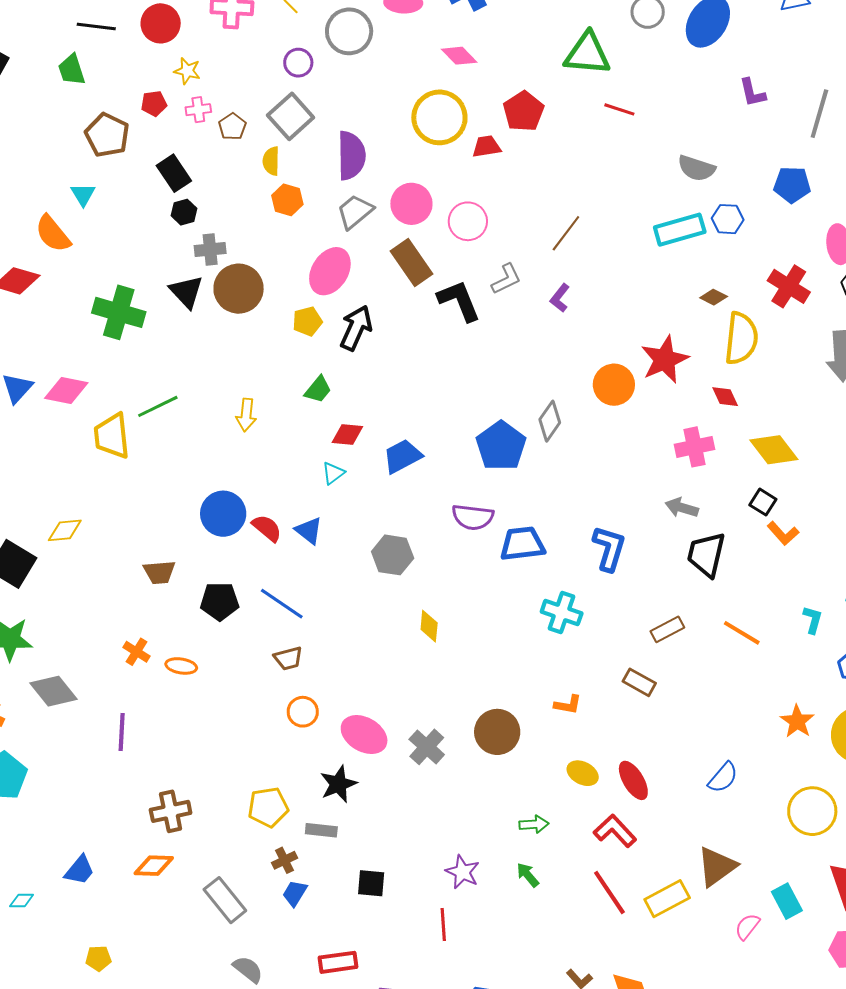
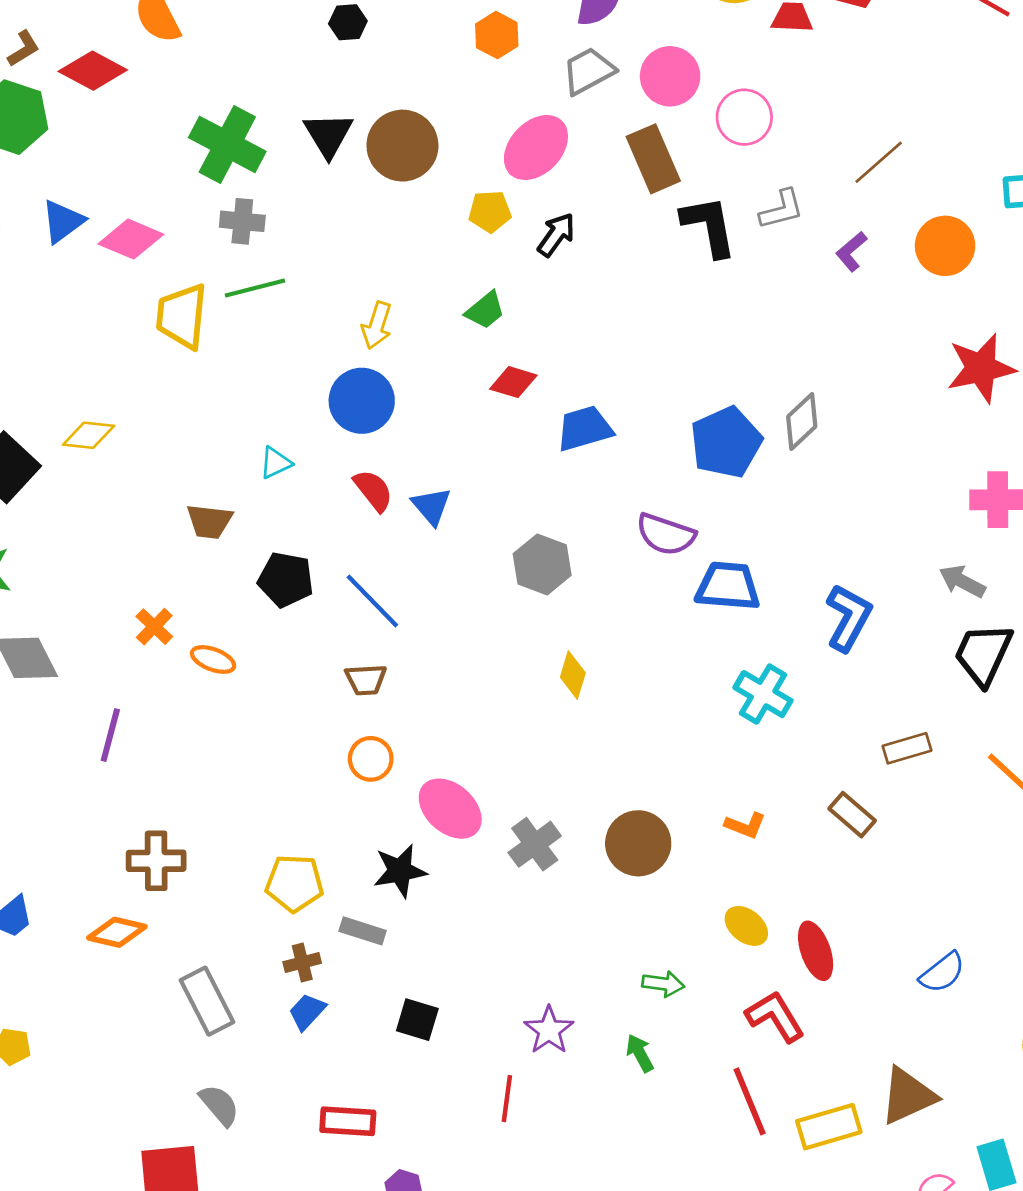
gray cross: (210, 249) -> (242, 221), moved
black arrow: (356, 328) -> (556, 235), size x0.7
orange circle: (614, 385) -> (945, 246), moved
cyan triangle: (333, 473) -> (275, 463), moved
blue circle: (223, 514) -> (362, 401), moved

